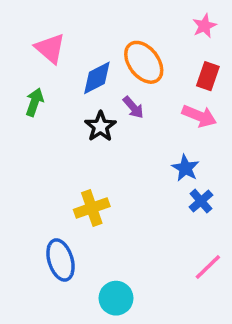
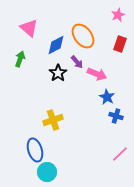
pink arrow: (199, 116) -> (97, 74), moved
blue cross: (201, 201) -> (116, 116), turned -32
cyan circle: (116, 298) -> (47, 172), moved

